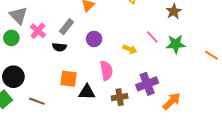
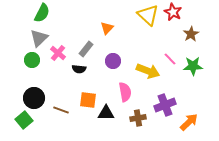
gray triangle: (19, 15) -> (39, 38), turned 30
yellow arrow: (130, 49) -> (148, 71), size x1.6
brown line: (37, 101) -> (61, 110), moved

